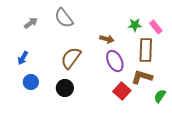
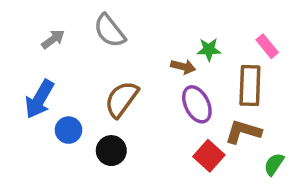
green star: (135, 25) -> (209, 50), moved
blue arrow: (23, 58) -> (39, 99), size x1.6
blue circle: (31, 82) -> (68, 130), moved

